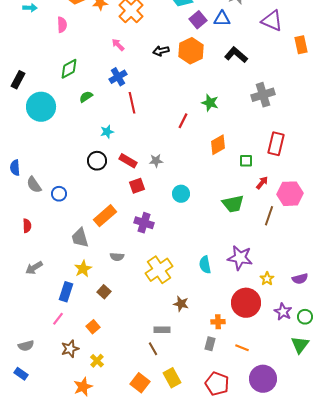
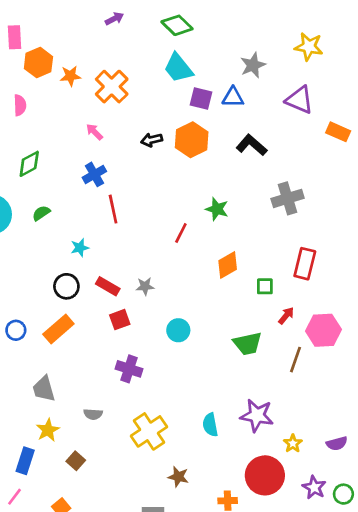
purple square: (198, 20) -> (201, 99), turned -36
orange rectangle: (301, 45) -> (338, 132), turned -54
green semicircle: (86, 97) -> (41, 213), moved
orange rectangle: (105, 216) -> (58, 329), moved

